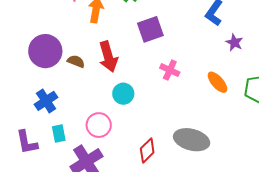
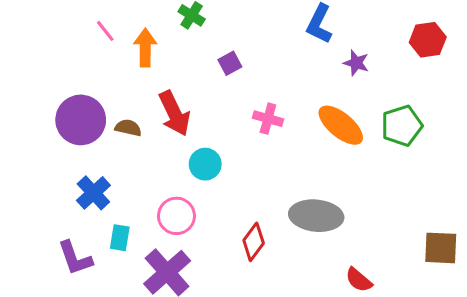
purple square: (150, 29) -> (230, 63), size x0.6
orange ellipse: (218, 82) -> (341, 125), size x1.4
cyan rectangle: (59, 133) -> (120, 238), turned 30

